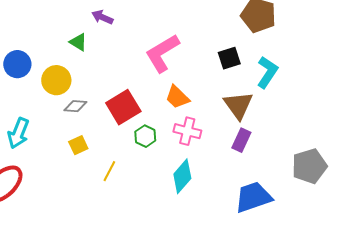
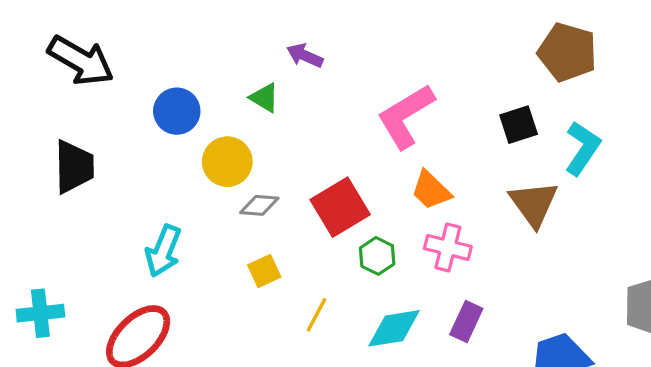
blue circle: (17, 64) -> (177, 111), moved
purple rectangle: (241, 140) -> (466, 322), moved
cyan diamond: (182, 176) -> (394, 328), moved, turned 40

